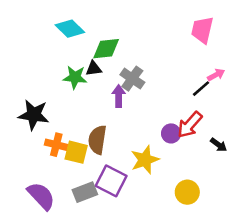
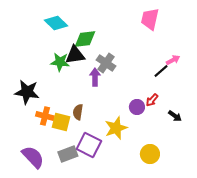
pink trapezoid: (202, 30) -> (150, 19), moved
black triangle: (94, 69) -> (75, 55), size x1.5
red arrow: (190, 125) -> (152, 100), size x0.6
brown semicircle: (97, 140) -> (78, 112), size x0.7

